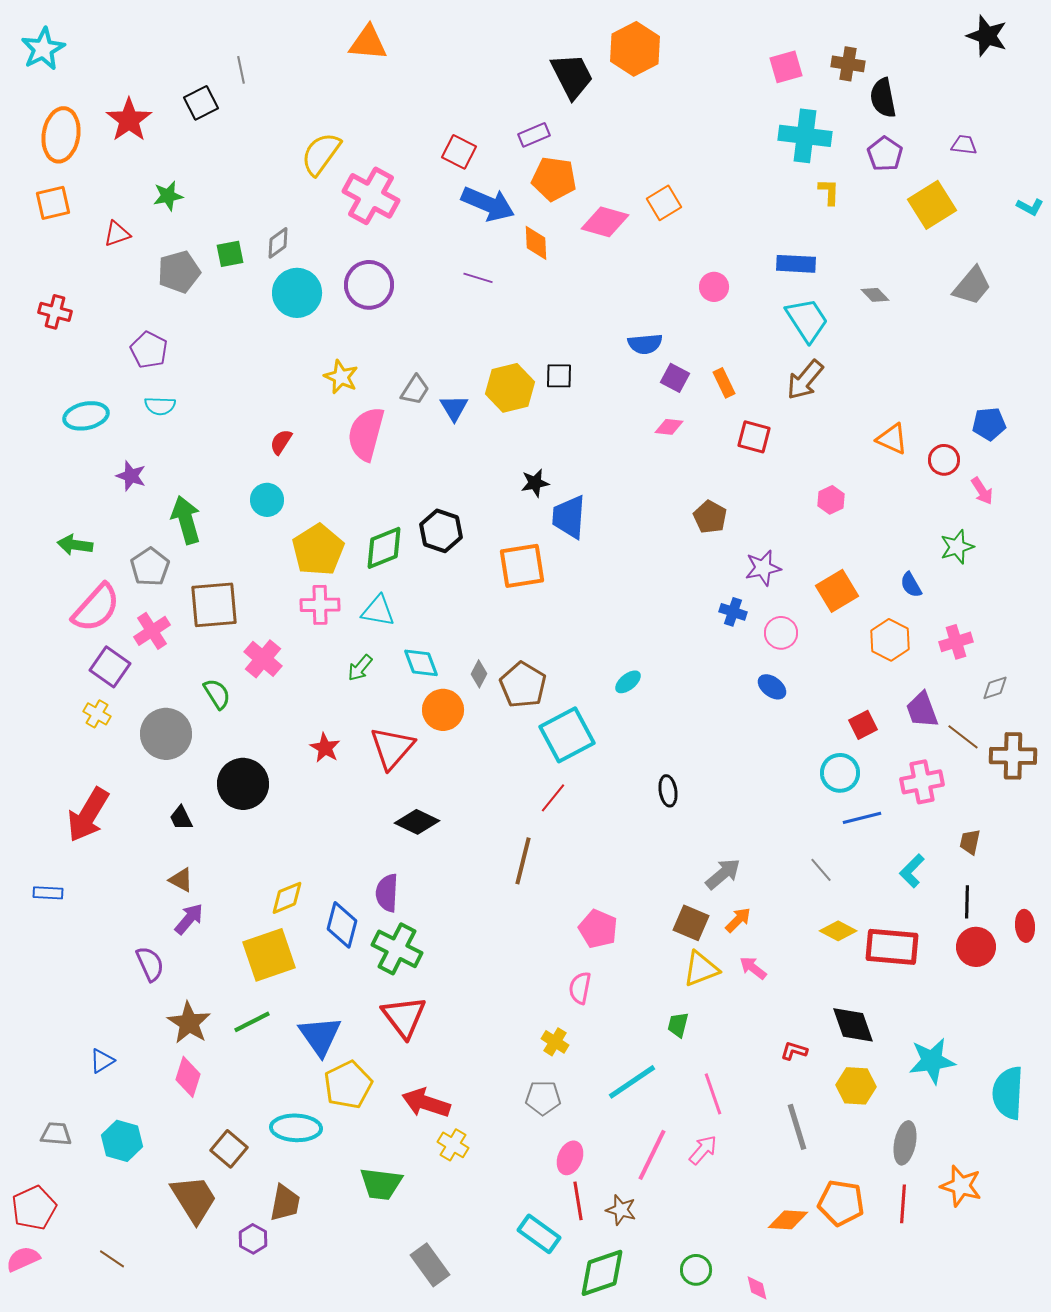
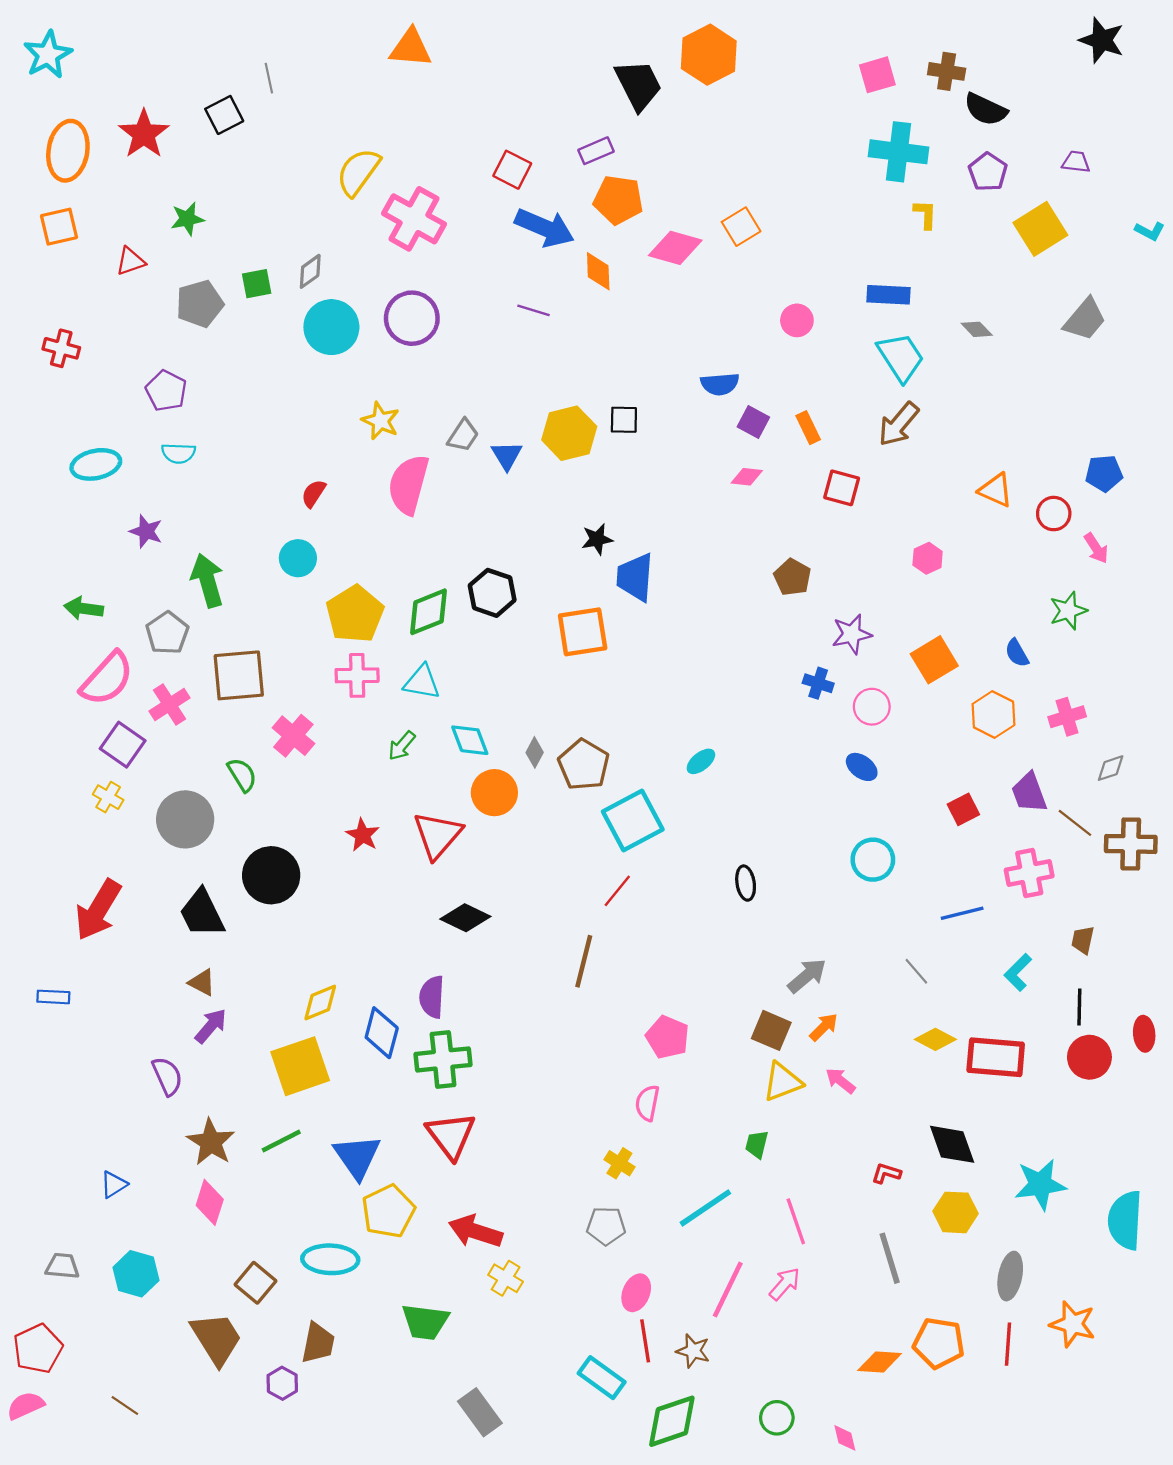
black semicircle: (883, 98) -> (986, 109), turned -54
cyan circle: (840, 773) -> (873, 860), moved
black trapezoid: (181, 818) -> (202, 913), size x1.8
green cross: (397, 949) -> (443, 1059), turned -33

